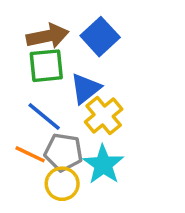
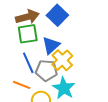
blue line: (44, 116) -> (28, 63), turned 30
gray pentagon: (63, 152) -> (46, 70), moved

